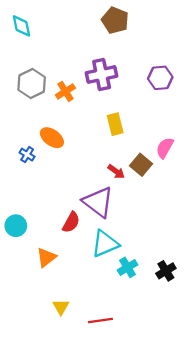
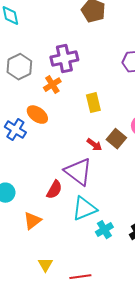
purple cross: (102, 74) -> (64, 59), moved
orange cross: (65, 91) -> (52, 85), moved
blue cross: (27, 155) -> (15, 130), size x1.5

